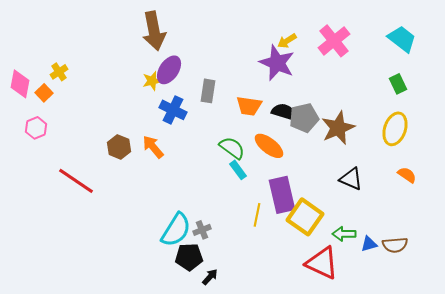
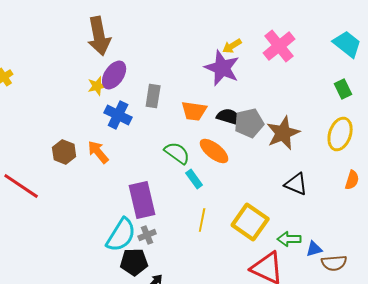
cyan rectangle: (238, 170) -> (194, 179), moved
orange semicircle: (407, 175) -> (352, 180), turned 72
purple rectangle: (282, 195) -> (142, 200), moved
brown semicircle: (395, 245) -> (334, 263), moved

